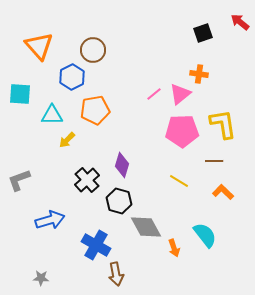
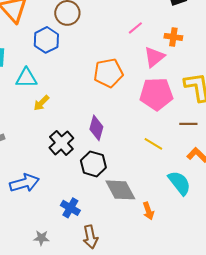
pink line: (154, 94) -> (135, 28), moved
orange pentagon: (95, 110) -> (108, 73), moved
cyan semicircle: (205, 235) -> (179, 183), moved
blue cross: (96, 245) -> (70, 208), size x0.7
gray star: (41, 278) -> (41, 238), moved

